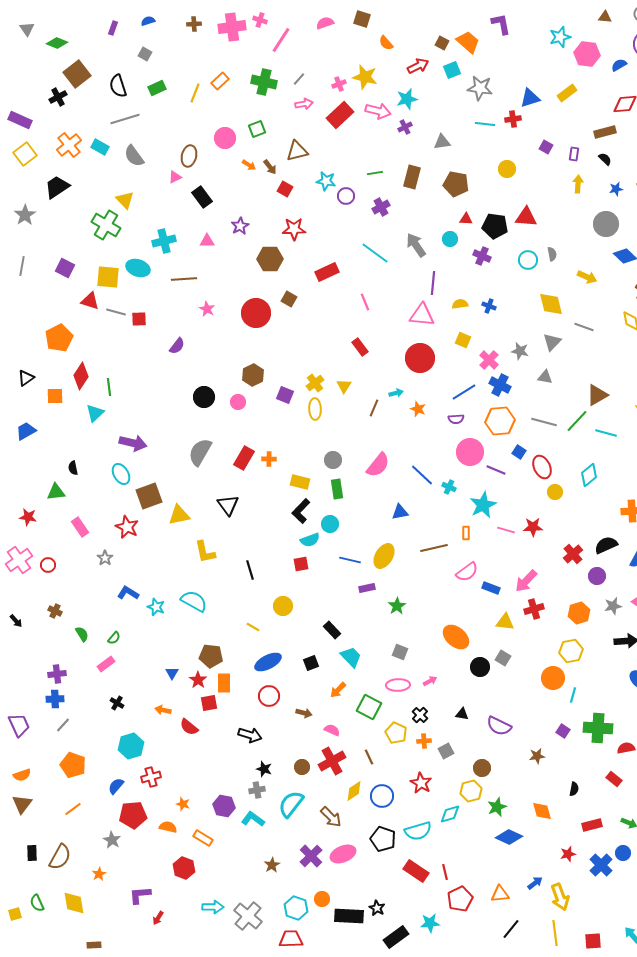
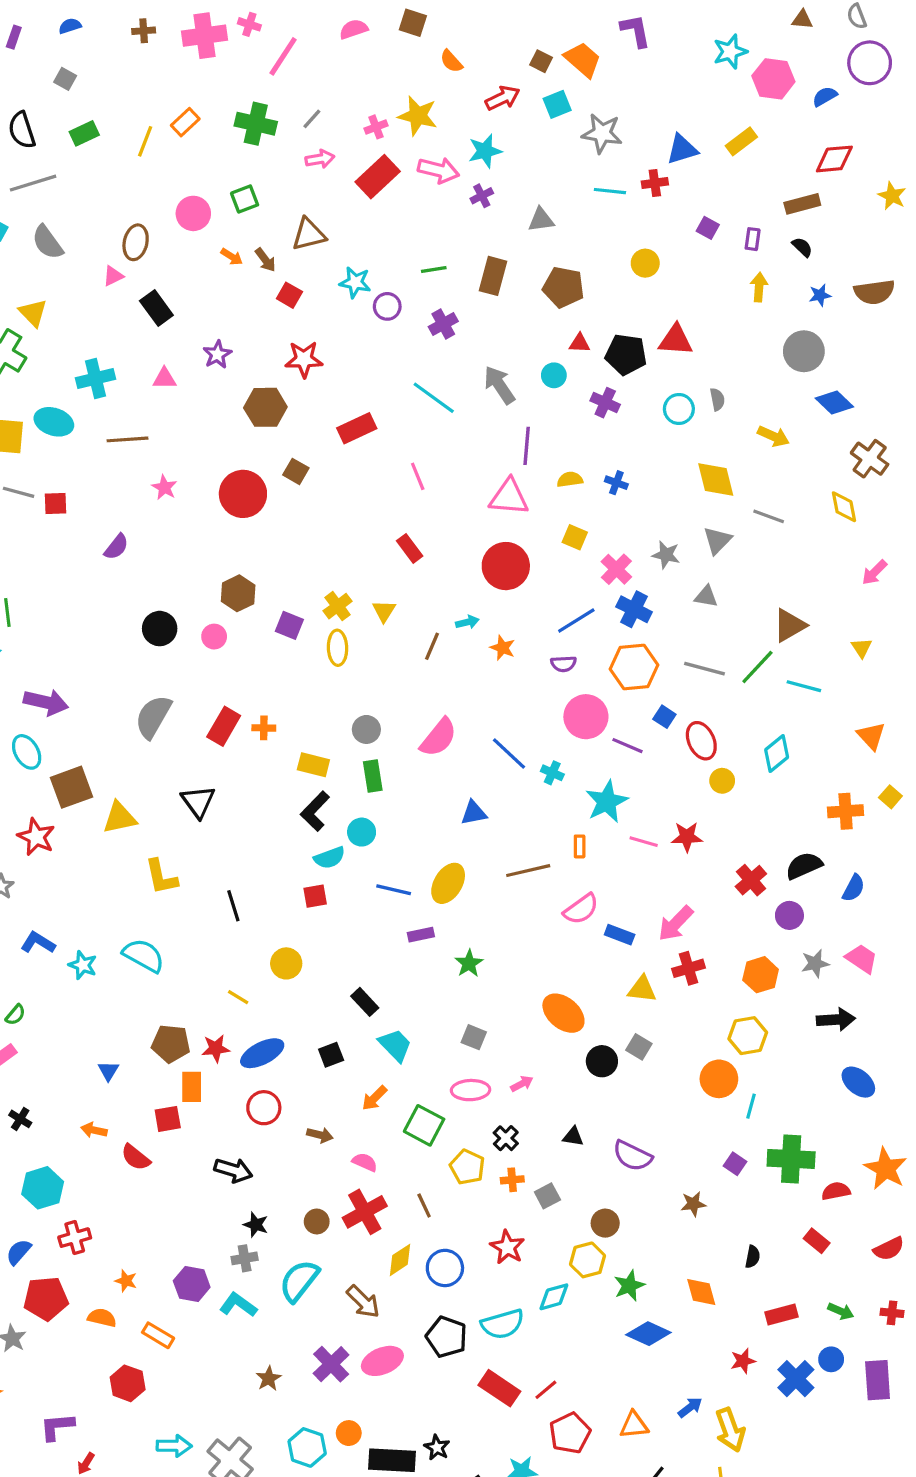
red star: (198, 680) -> (216, 1048), moved, turned 30
red line: (445, 872) -> (546, 1390), turned 63

